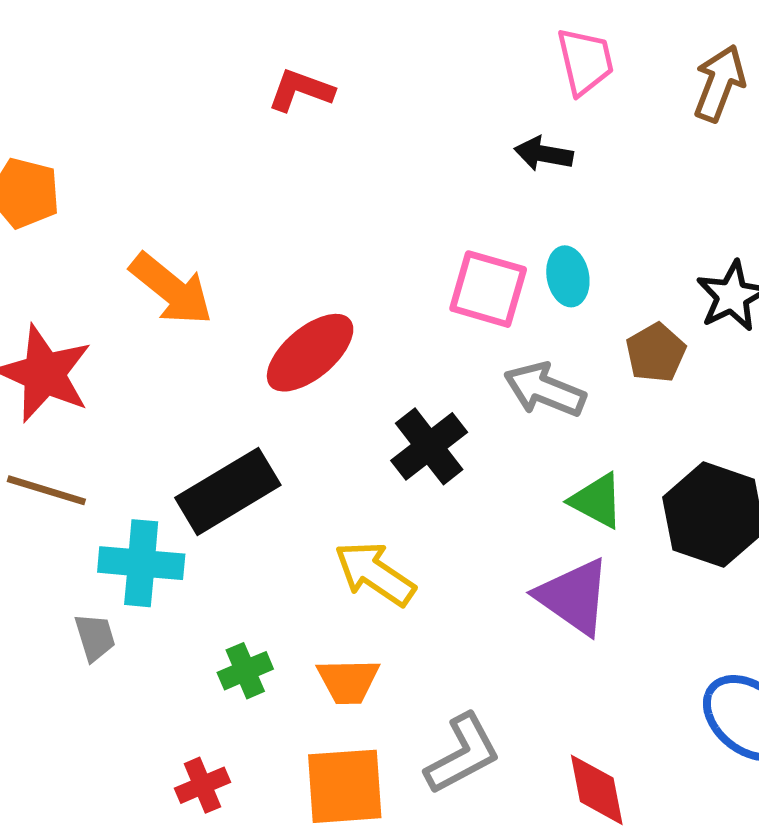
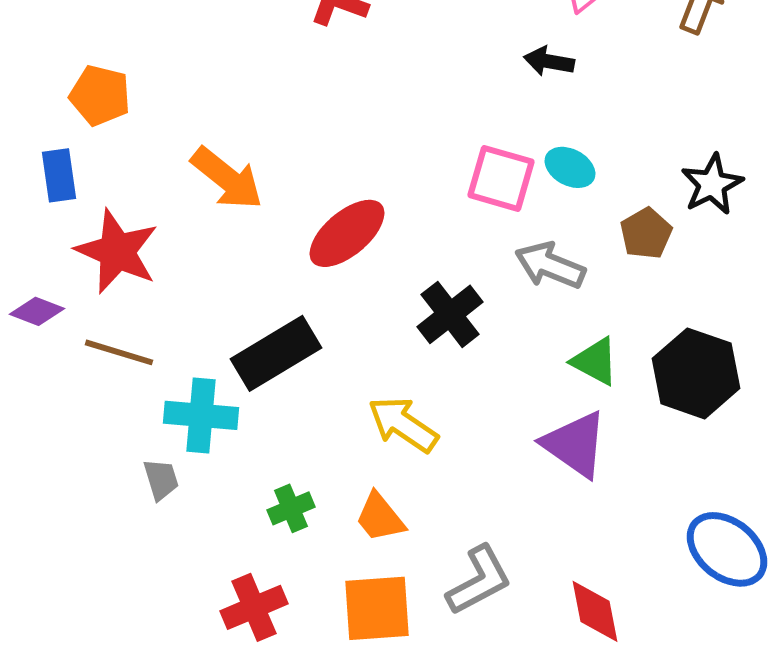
cyan ellipse: (568, 276) -> (570, 167), turned -51
orange trapezoid: (348, 681) -> (380, 517), turned 52
red cross: (202, 785) -> (254, 607), size x1.4

